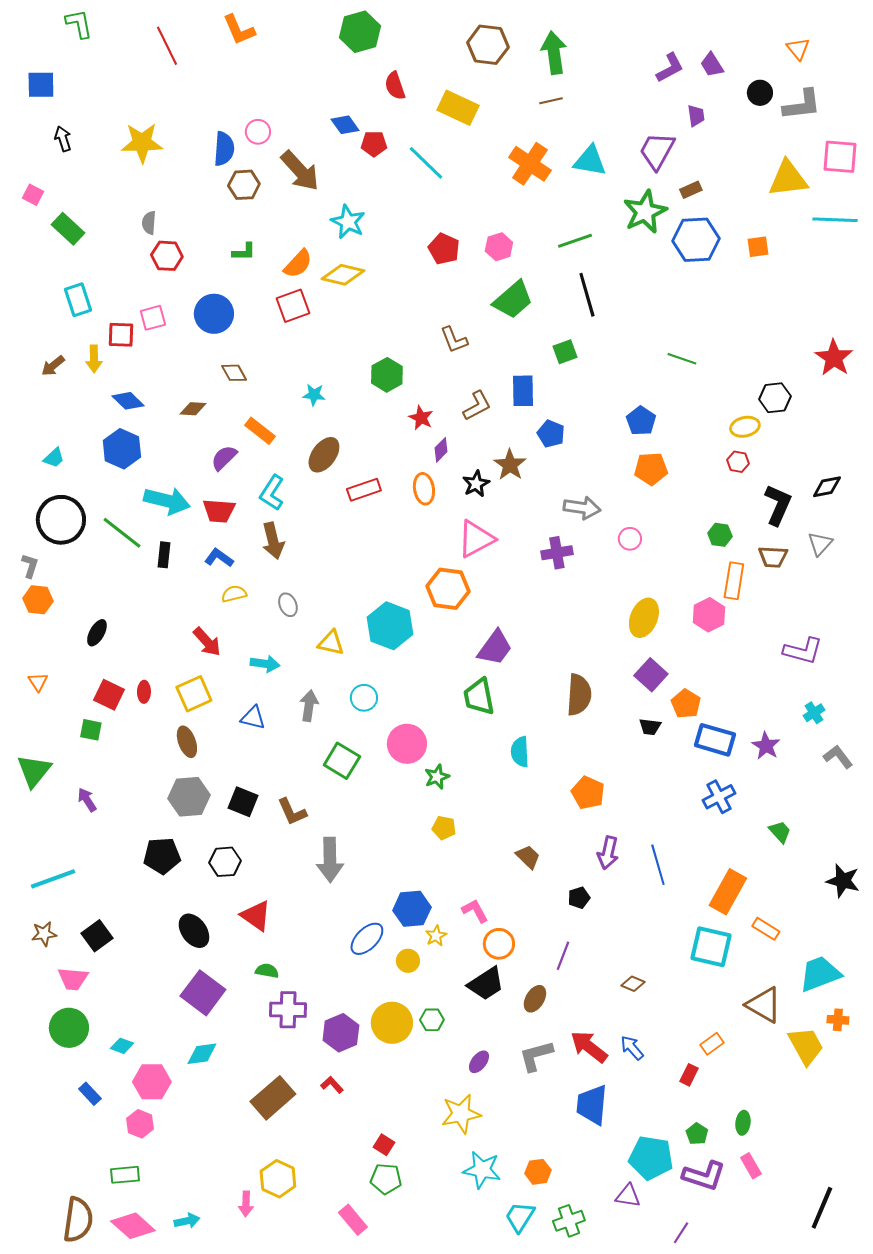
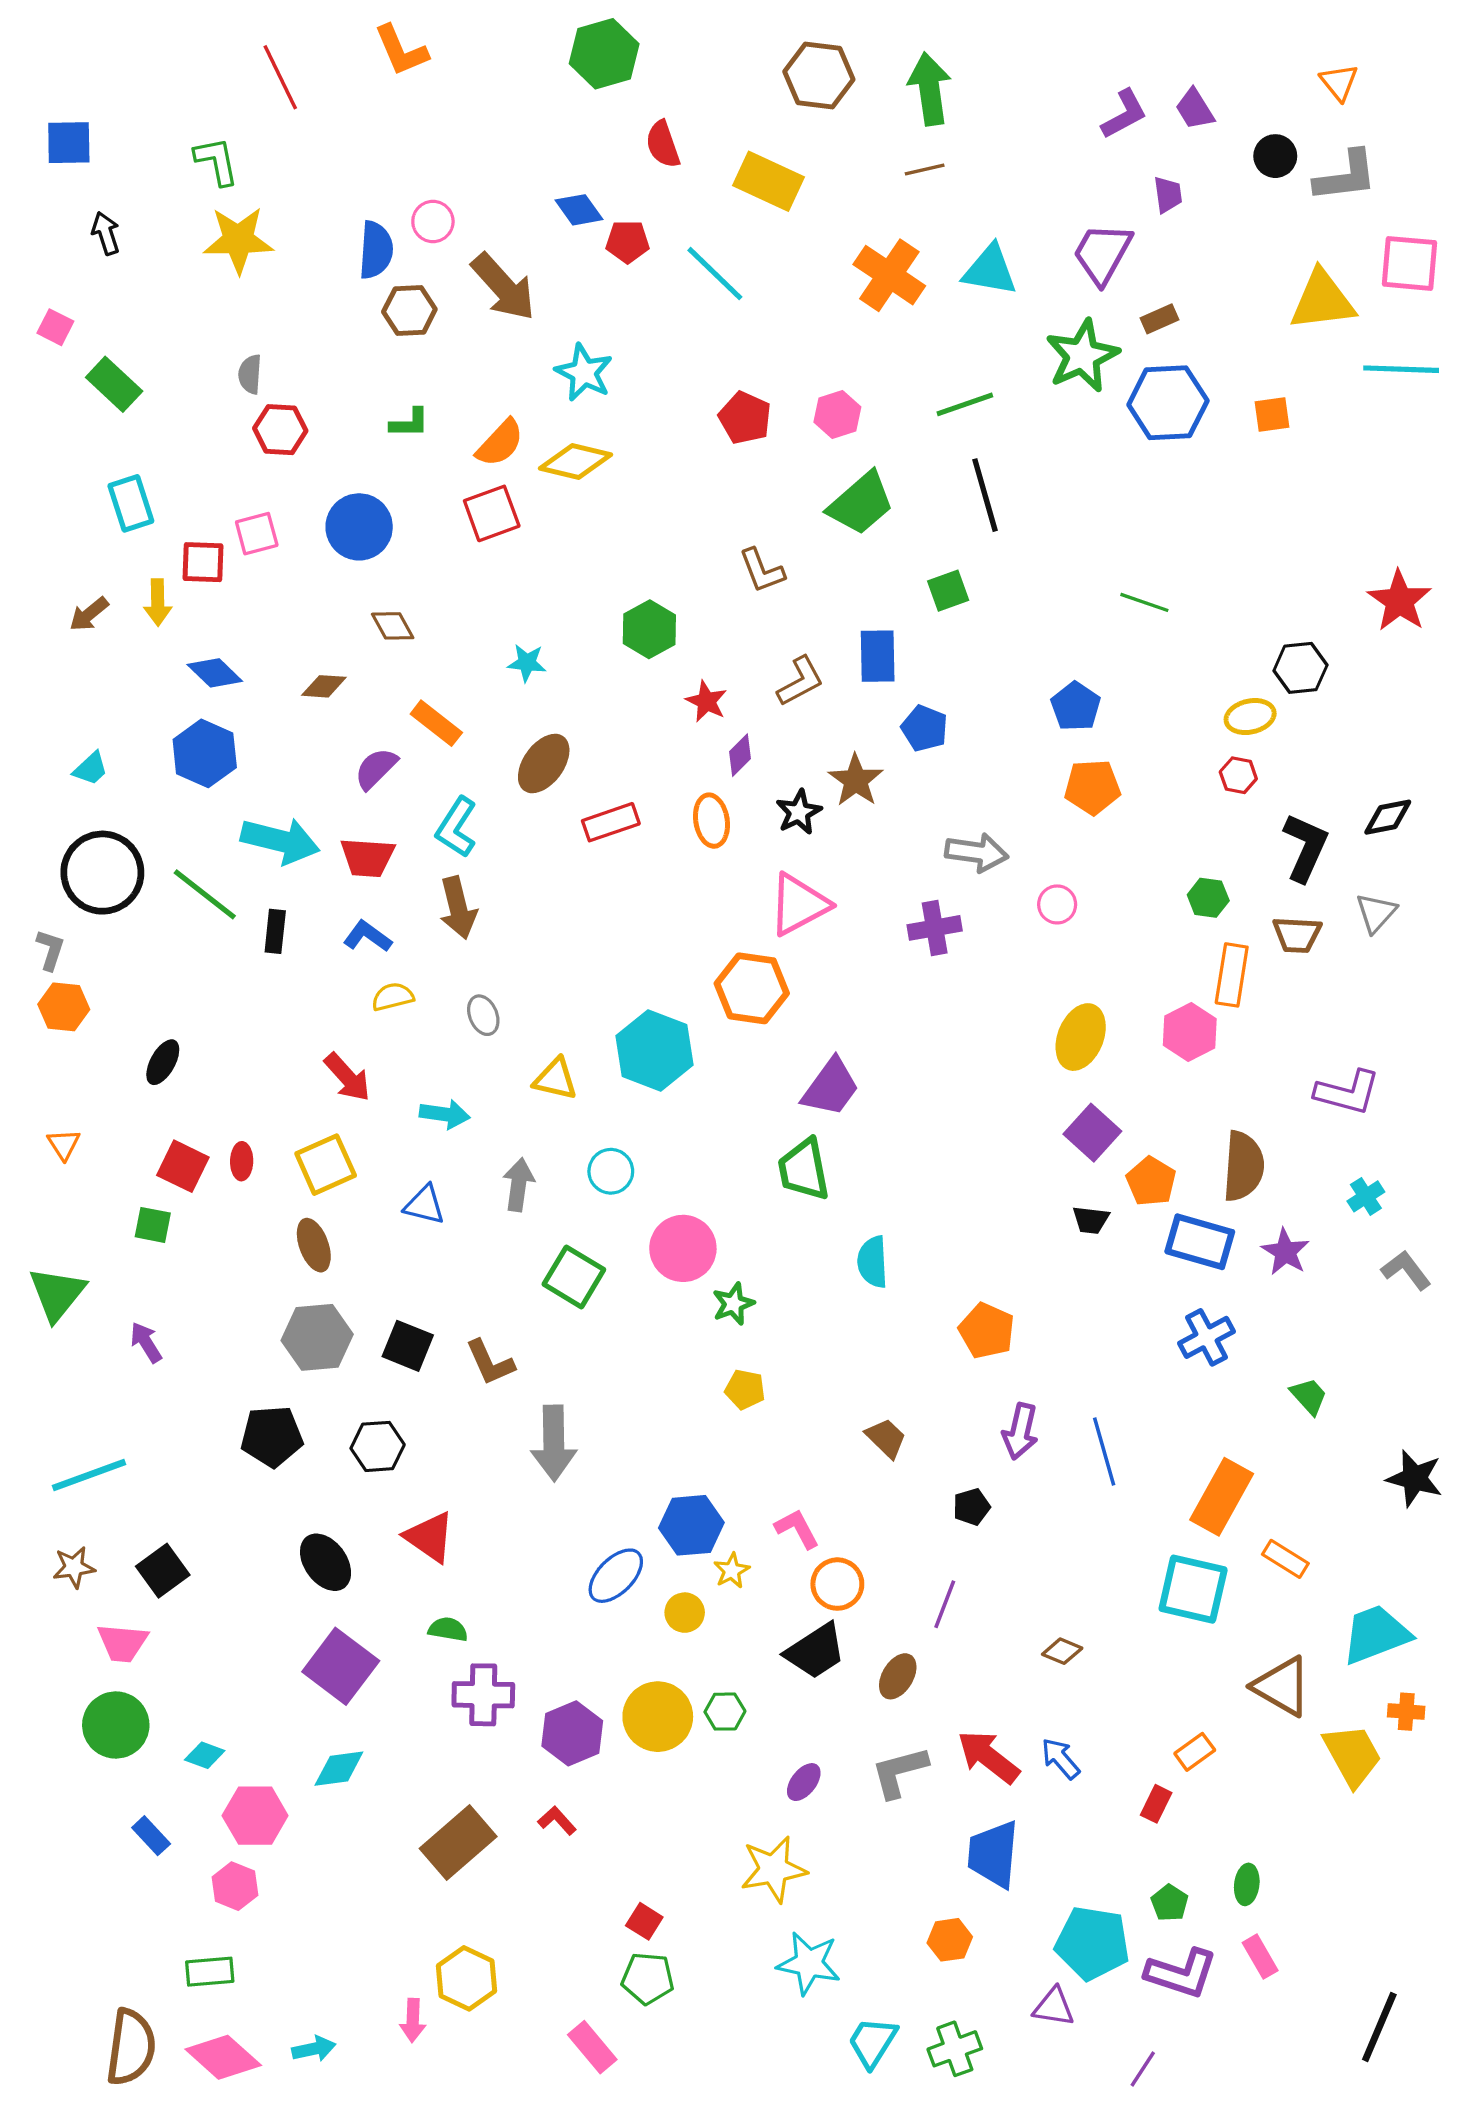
green L-shape: (79, 24) -> (216, 161), moved
brown semicircle: (579, 695) -> (1243, 1166), moved
orange hexagon: (538, 1172) -> (950, 1940), moved

